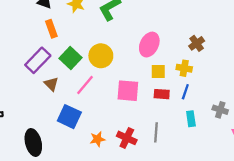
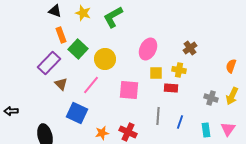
green square: (70, 58) -> (78, 49), moved
blue line: (185, 92) -> (180, 122), moved
red rectangle: (162, 94) -> (171, 88), moved
gray cross: (220, 110) -> (211, 98), moved
cyan rectangle: (191, 119) -> (206, 130), moved
gray line: (156, 132) -> (158, 116), moved

